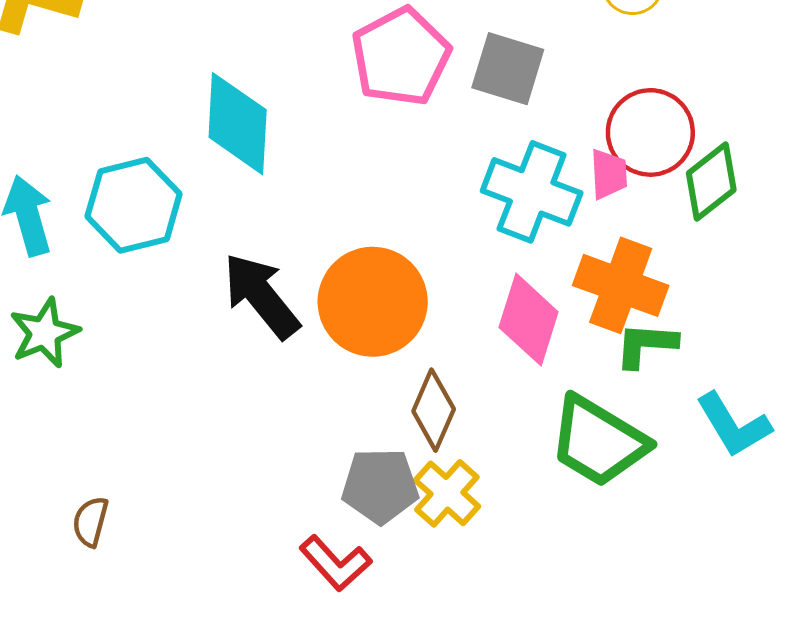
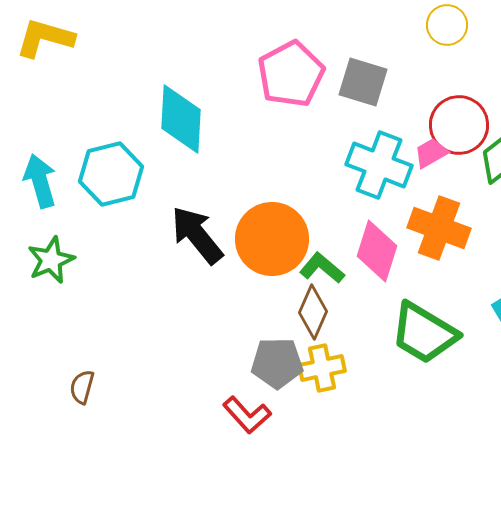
pink trapezoid: (609, 174) -> (431, 153), turned -117
green L-shape: (646, 345) -> (322, 268), moved, turned 36
yellow cross: (447, 493) -> (322, 368), turned 36

